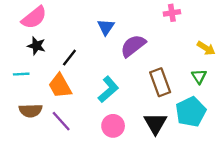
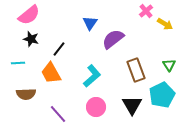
pink cross: (172, 13) -> (146, 11), turned -32
yellow arrow: (206, 48) -> (165, 24), moved
purple line: (61, 121) -> (58, 114), moved

